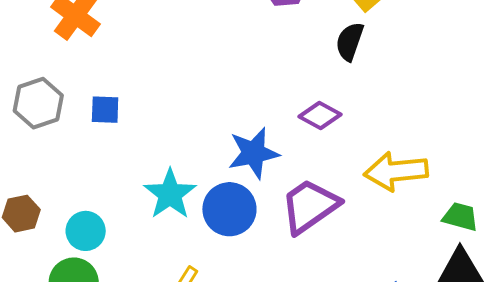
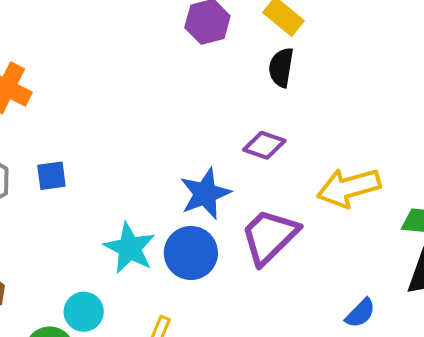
cyan circle: (86, 231) -> (84, 312), moved

